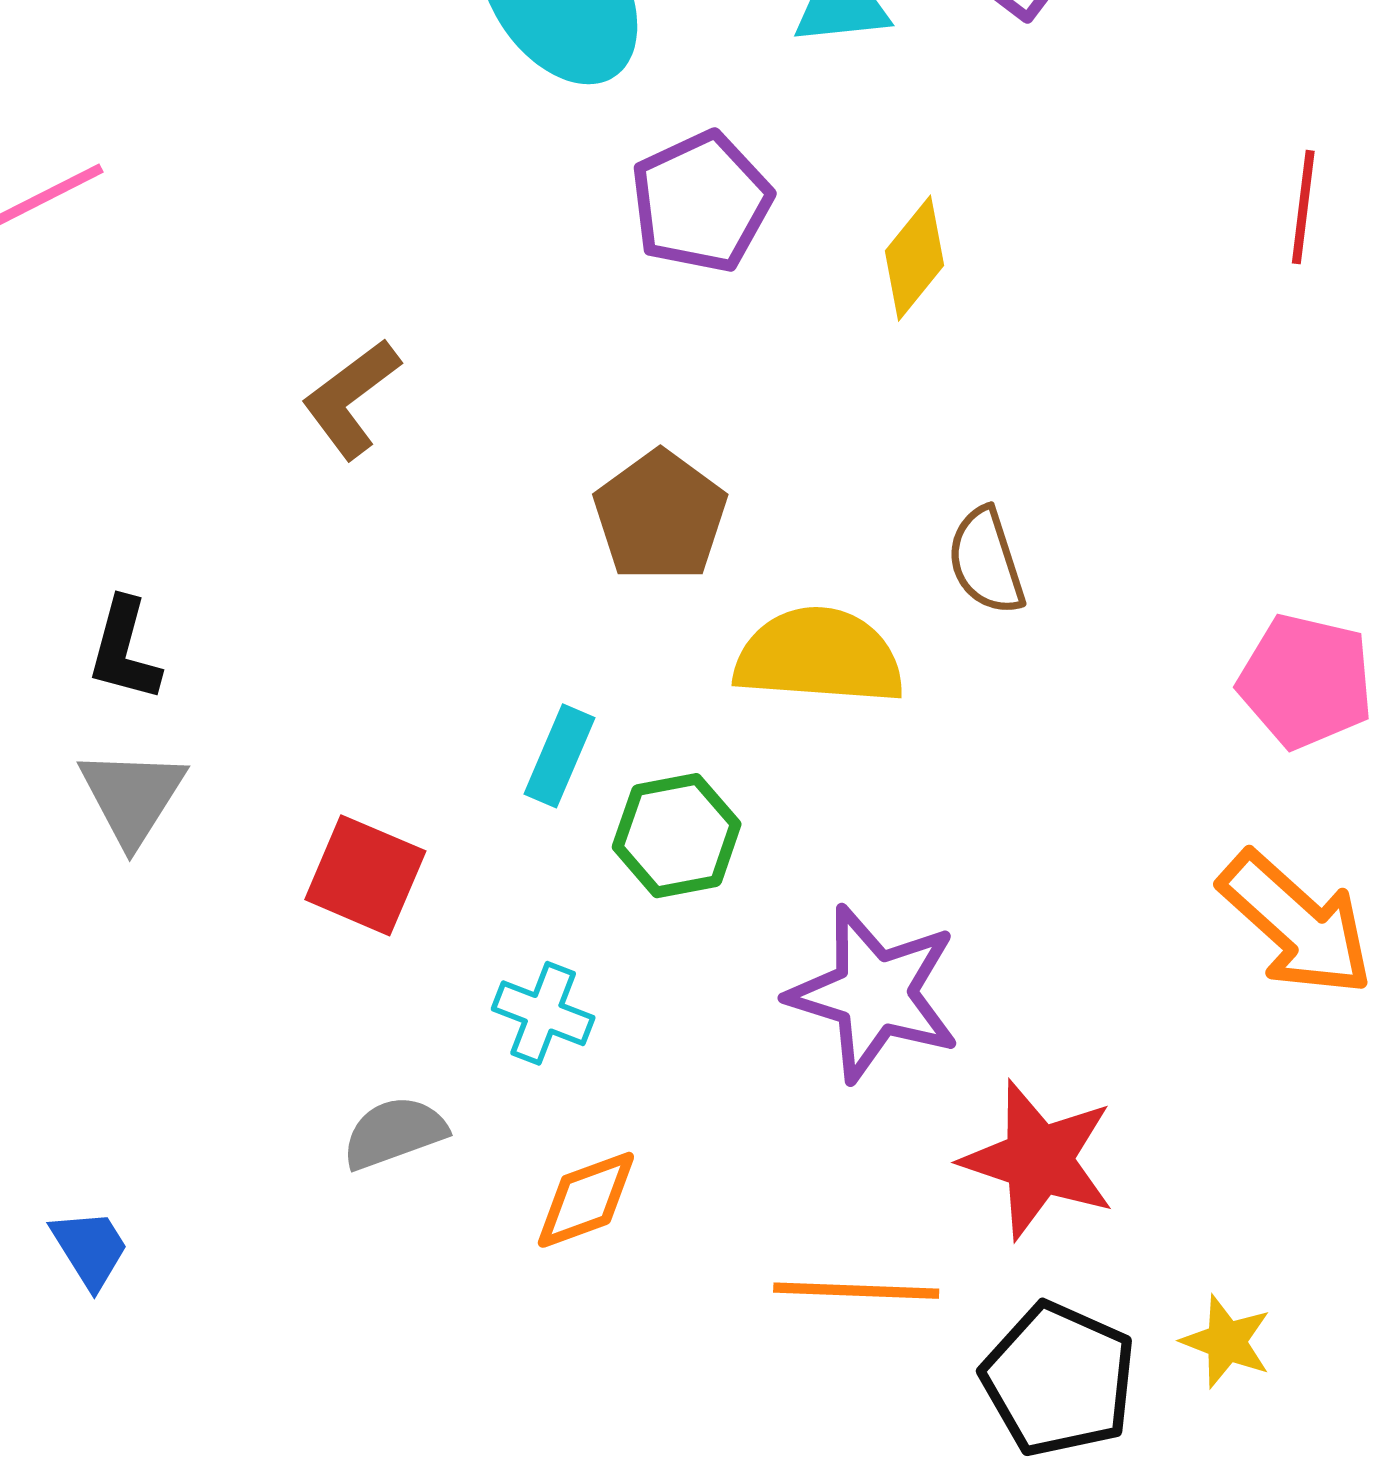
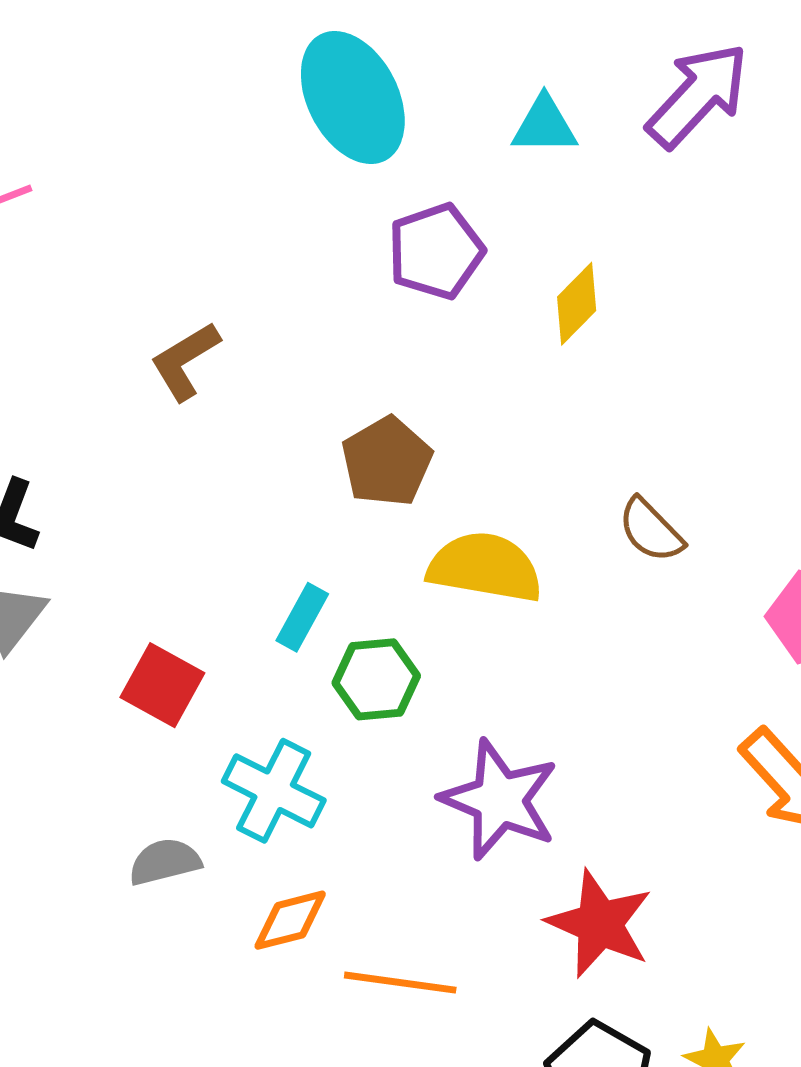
brown semicircle: (986, 561) -> (651, 530), moved, turned -32
cyan cross: (543, 1013) -> (274, 791), size x1.5
orange line: (856, 1291) -> (400, 983), moved

